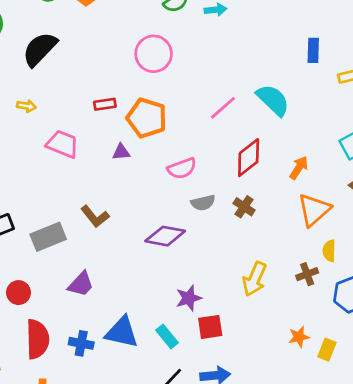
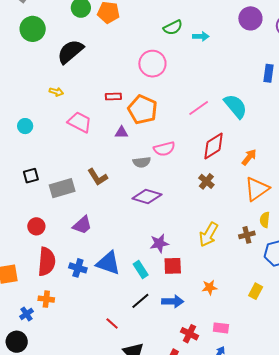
gray semicircle: (203, 203) -> (142, 162), moved
orange star: (299, 337) -> (210, 287), moved

